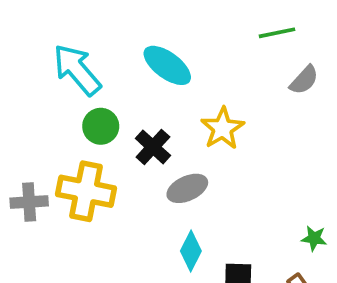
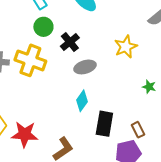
yellow star: (222, 128) -> (126, 47), moved
green star: (314, 238) -> (149, 87), moved

